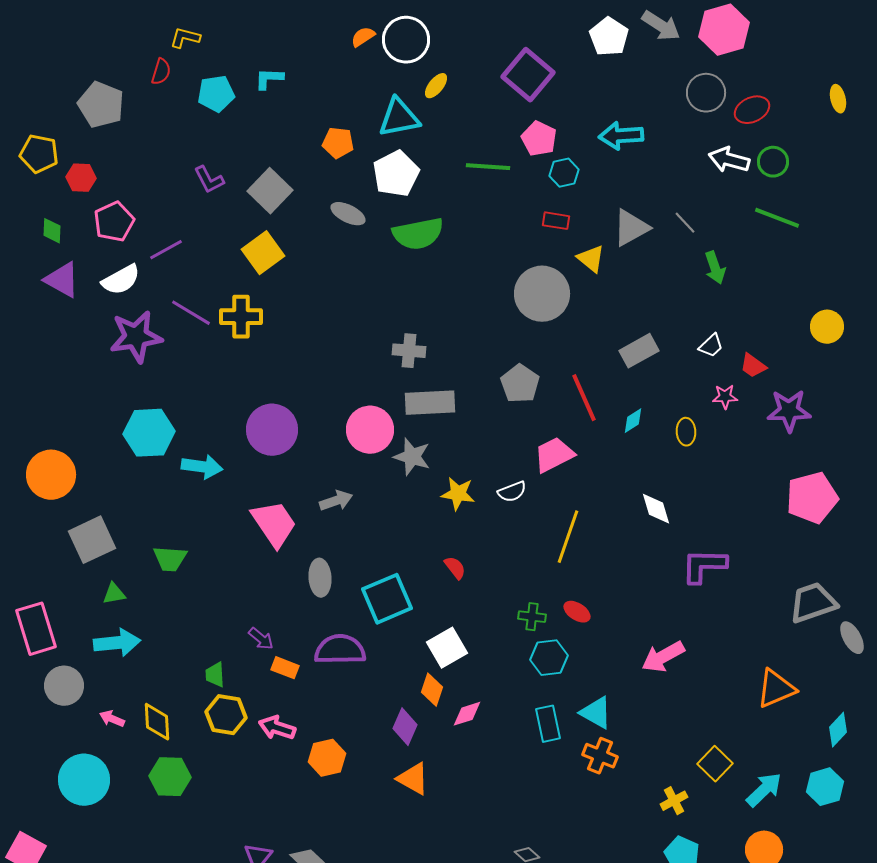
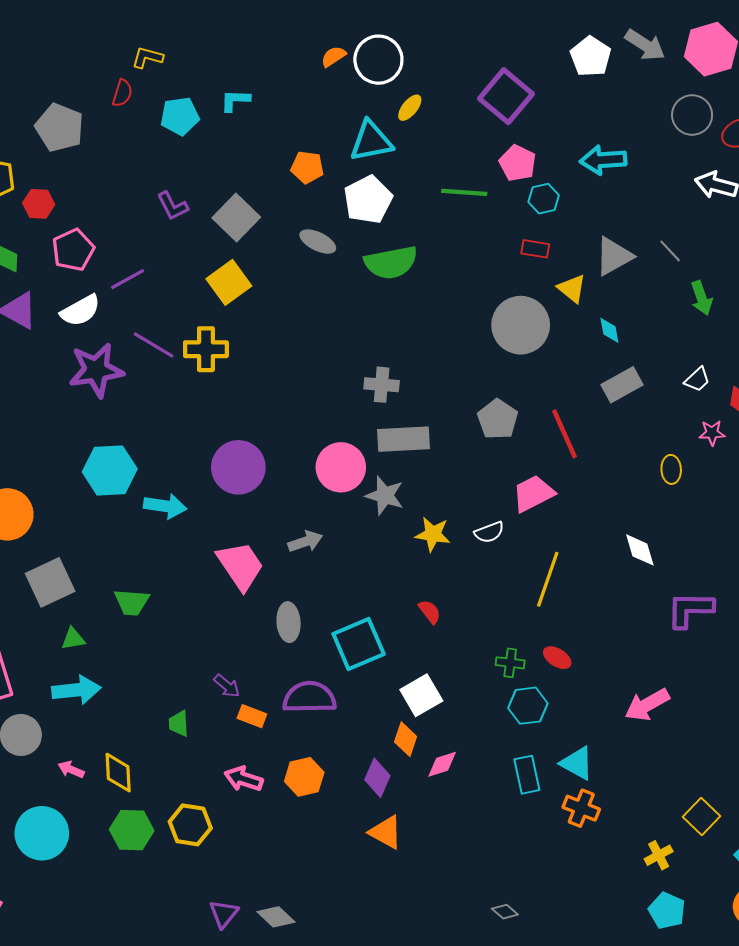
cyan diamond: (633, 421) -> (609, 330), moved, turned -68
yellow hexagon: (226, 715) -> (190, 825), moved
orange hexagon: (327, 758) -> (304, 777), moved

